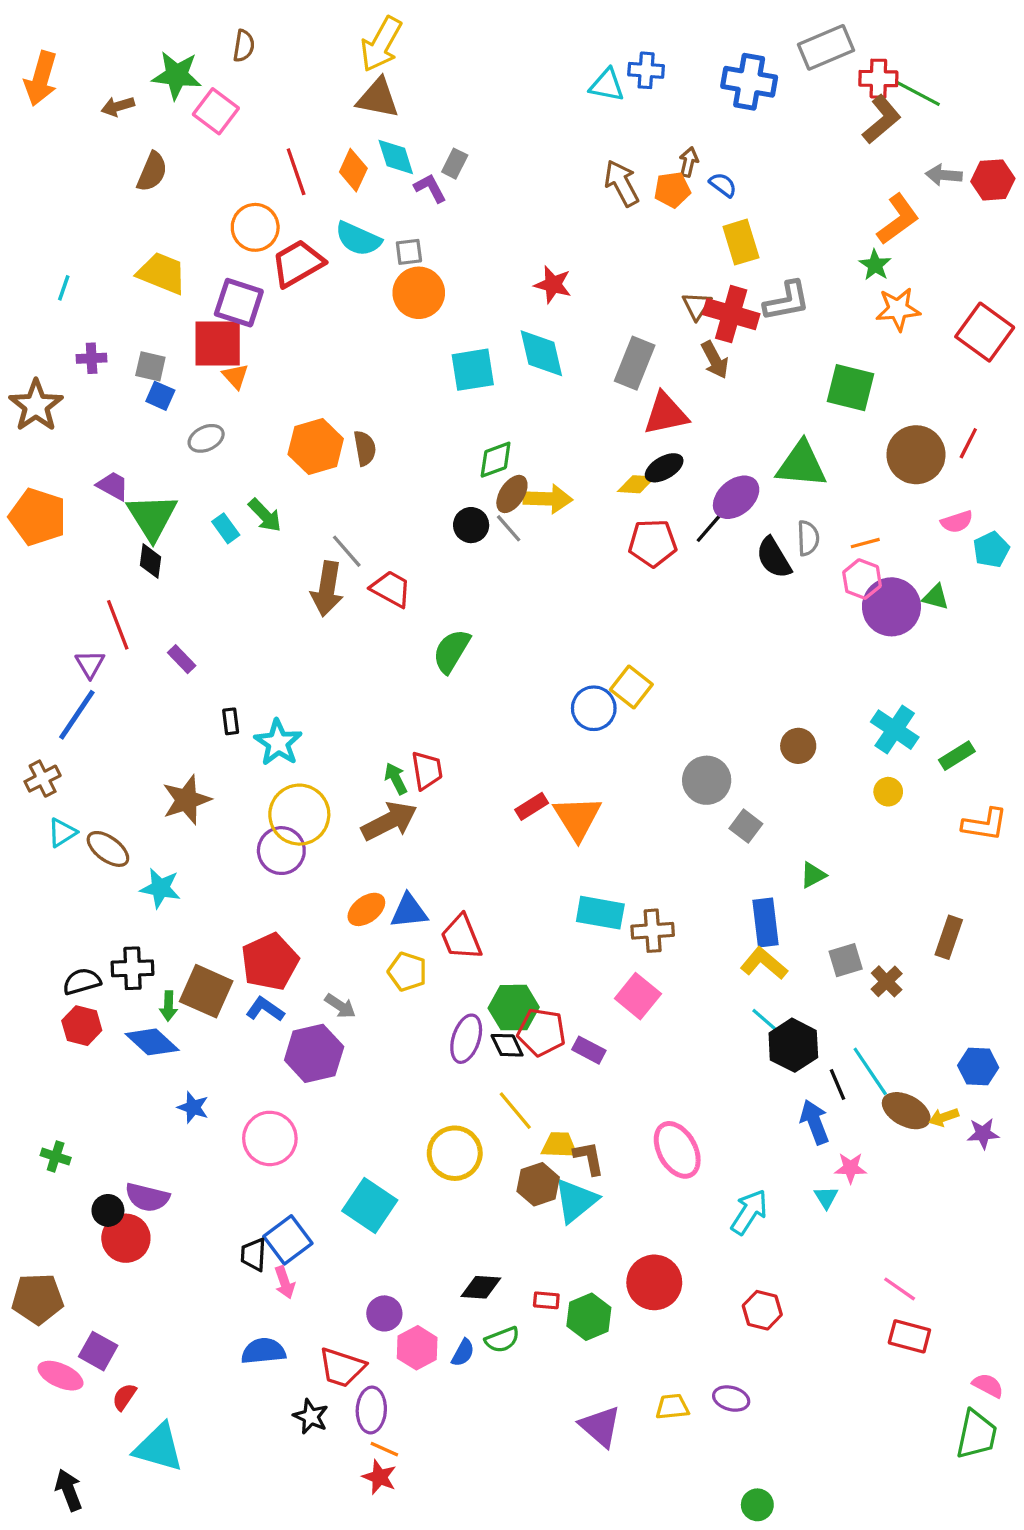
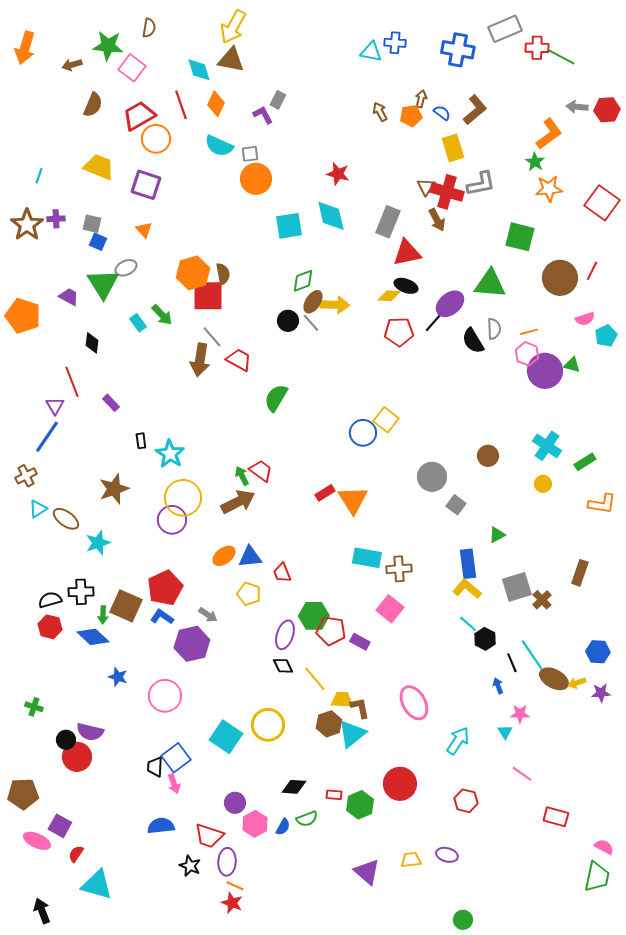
brown L-shape: (882, 119) -> (475, 110), moved
cyan diamond: (396, 157) -> (199, 70), moved
brown arrow: (622, 183) -> (380, 112), size x0.7
red trapezoid: (298, 263) -> (139, 116), moved
red square: (218, 343) -> (208, 296), moved
brown star: (36, 406) -> (27, 225), moved
black ellipse: (664, 468) -> (406, 286), turned 50
green triangle: (152, 517) -> (103, 284), moved
red trapezoid: (427, 770) -> (261, 471), turned -45
cyan star: (160, 888) -> (98, 543), turned -30
red trapezoid: (461, 937) -> (282, 573), size x0.7
gray square: (846, 960) -> (517, 587), size x1.4
black diamond: (507, 1045) -> (283, 666), moved
black hexagon: (793, 1045) -> (485, 639), size x0.7
blue arrow: (815, 1122) -> (498, 686), size x0.6
yellow circle: (455, 1153) -> (268, 725), moved
pink line: (900, 1289) -> (522, 774), moved

